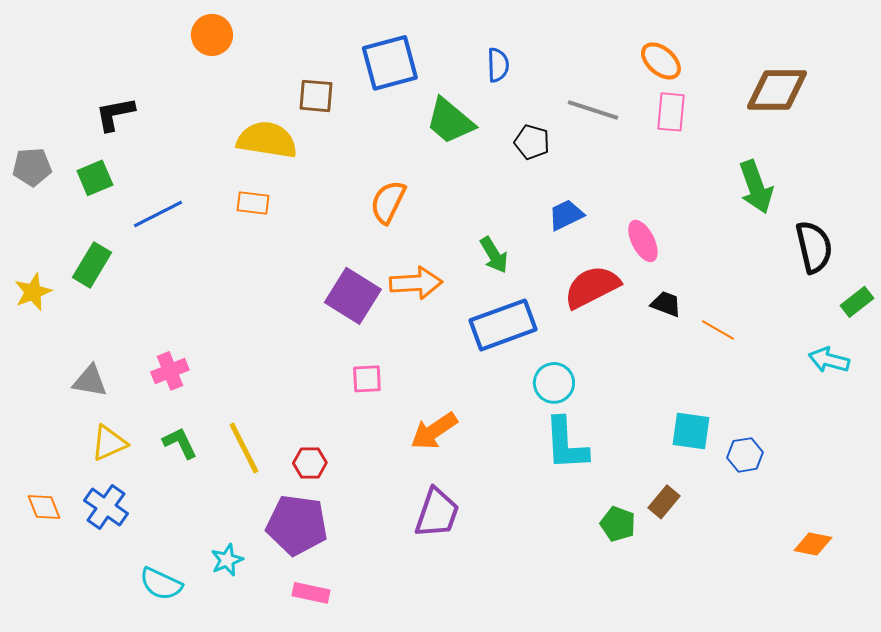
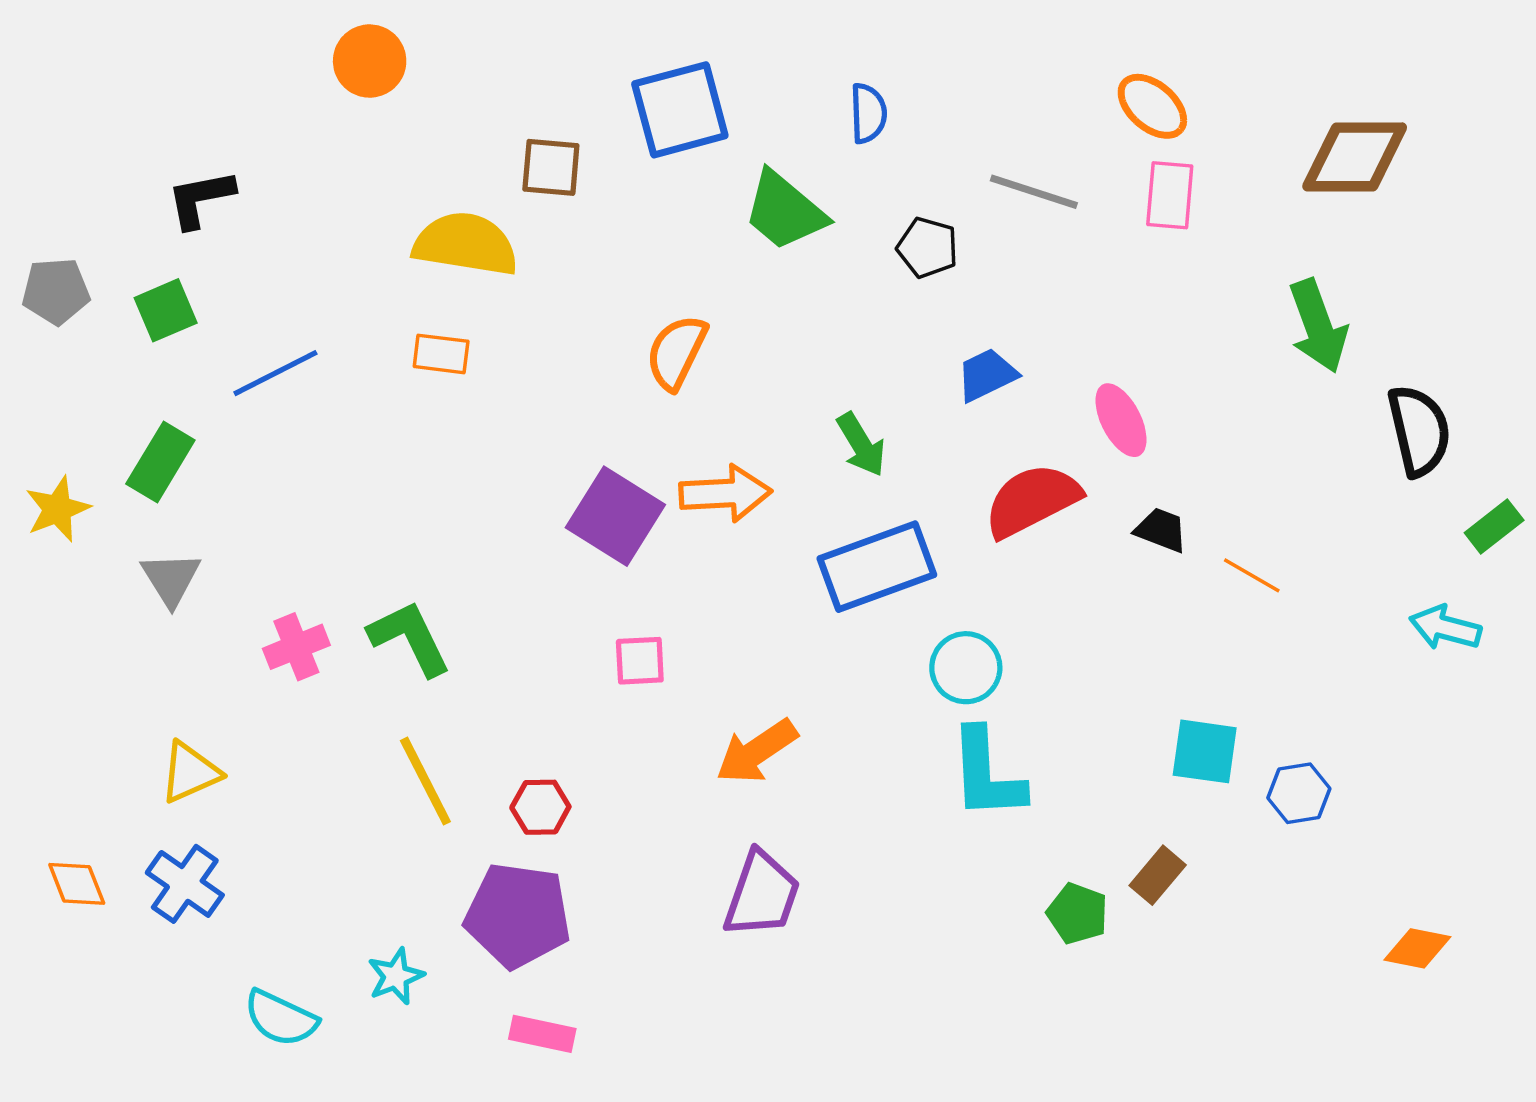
gray triangle: (90, 381) -> (171, 579), moved, turned 48
green L-shape: (180, 443) -> (410, 638), moved, size x1.4

